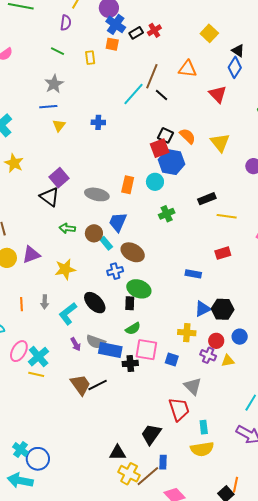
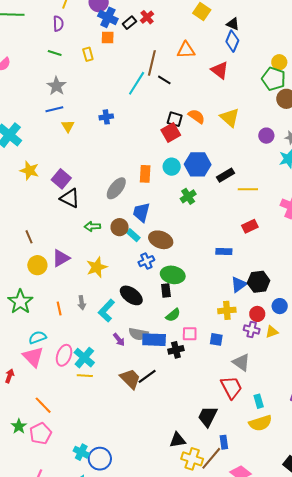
blue hexagon: (172, 162) -> (198, 164), moved
purple square: (59, 178) -> (61, 179), moved
gray ellipse: (97, 194) -> (116, 188), turned -55
pink square: (146, 350) -> (190, 334), size x0.7

